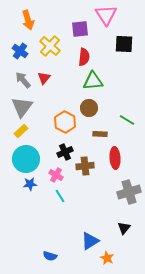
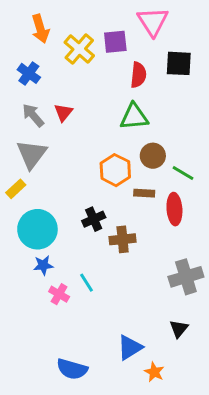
yellow cross: (50, 46) -> (79, 49), moved
red semicircle: (84, 57) -> (138, 75), moved
brown circle: (89, 108) -> (153, 156), moved
orange hexagon: (65, 122) -> (115, 170), moved
yellow rectangle: (21, 131) -> (16, 189), moved
red ellipse: (115, 158) -> (174, 209), moved
pink cross: (56, 175) -> (59, 294), moved
blue semicircle: (50, 256) -> (72, 369), size x1.5

